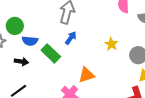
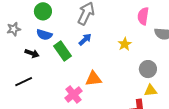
green circle: (15, 26) -> (43, 11), moved
yellow star: (111, 44) -> (125, 44), moved

